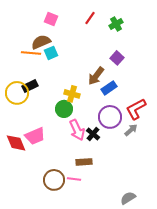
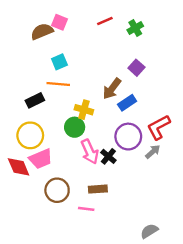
red line: (90, 18) -> (105, 21), turned 32
brown semicircle: (41, 42) -> (42, 32), moved
orange line: (31, 53) -> (58, 84), moved
yellow circle: (17, 93) -> (30, 135), moved
brown circle: (54, 180) -> (57, 190), moved

